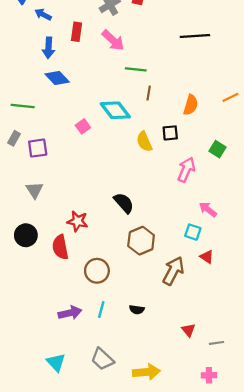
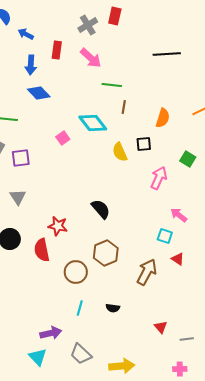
brown hexagon: (141, 241) -> (106, 253), moved
purple arrow: (70, 313) -> (51, 333), moved

